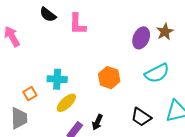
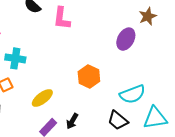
brown star: (165, 32) -> (148, 16), moved
cyan semicircle: (157, 73) -> (132, 94), moved
cyan cross: (57, 79) -> (15, 58), moved

